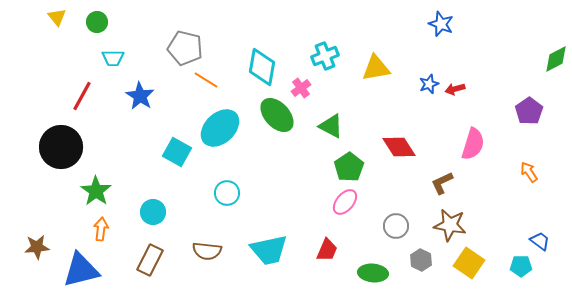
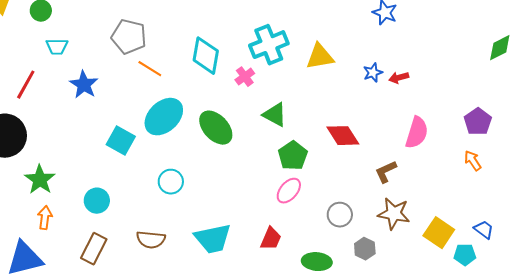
cyan cross: (325, 56) -> (269, 45), size x1.4
purple pentagon: (529, 111) -> (478, 122), moved
green ellipse: (277, 115) -> (216, 128), moved
yellow square: (469, 263) -> (439, 233), moved

